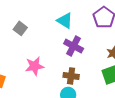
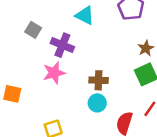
purple cross: (74, 46) -> (62, 45), moved

